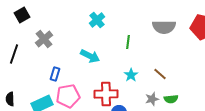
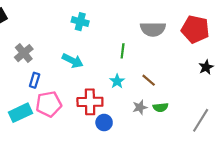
cyan cross: (97, 20) -> (80, 22), turned -35
gray cross: (44, 39) -> (24, 53), moved
green line: (128, 42) -> (123, 51), moved

